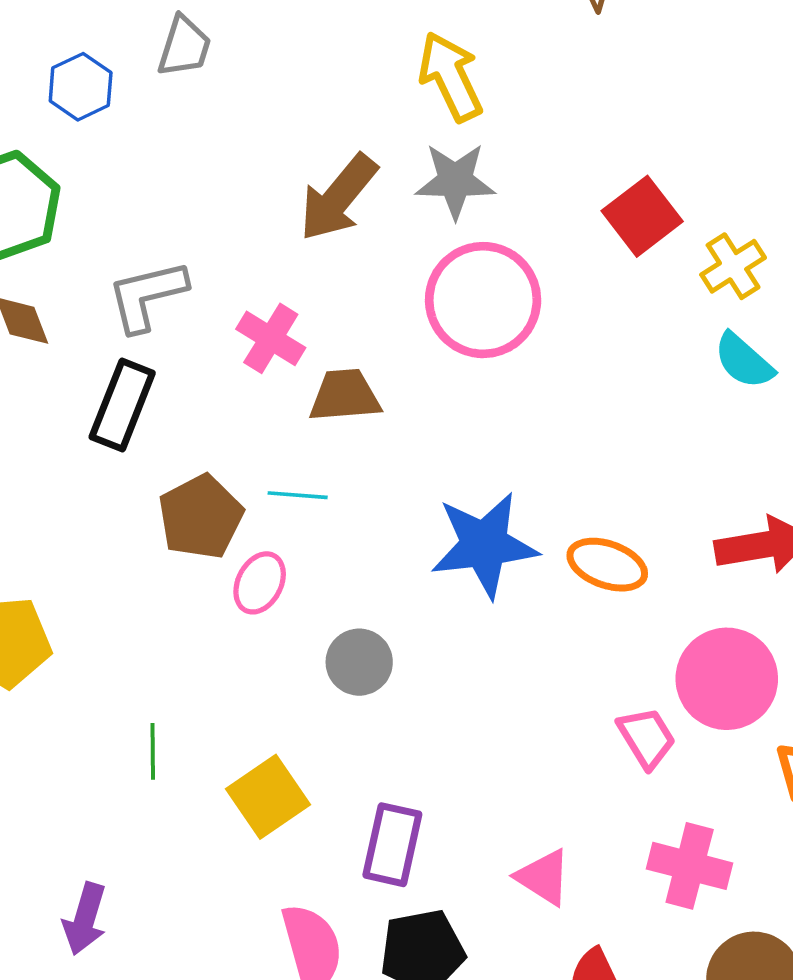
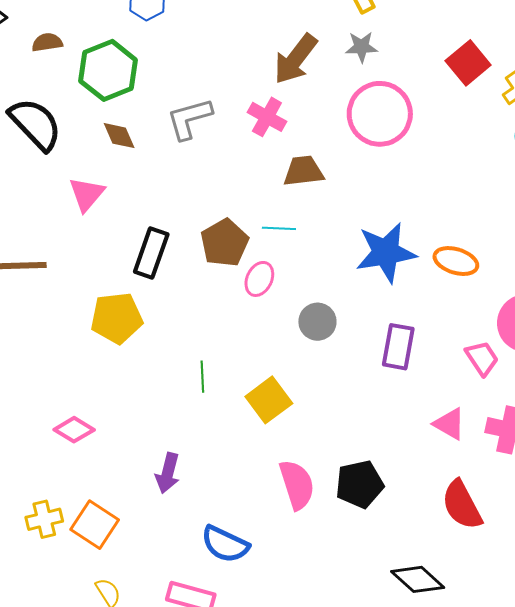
gray star: (455, 181) -> (361, 47), size x0.7
pink cross: (271, 338) -> (267, 117), moved
black rectangle: (122, 405) -> (151, 253), moved
purple rectangle: (392, 845) -> (398, 347), moved
pink triangle: (543, 877) -> (449, 424), moved

